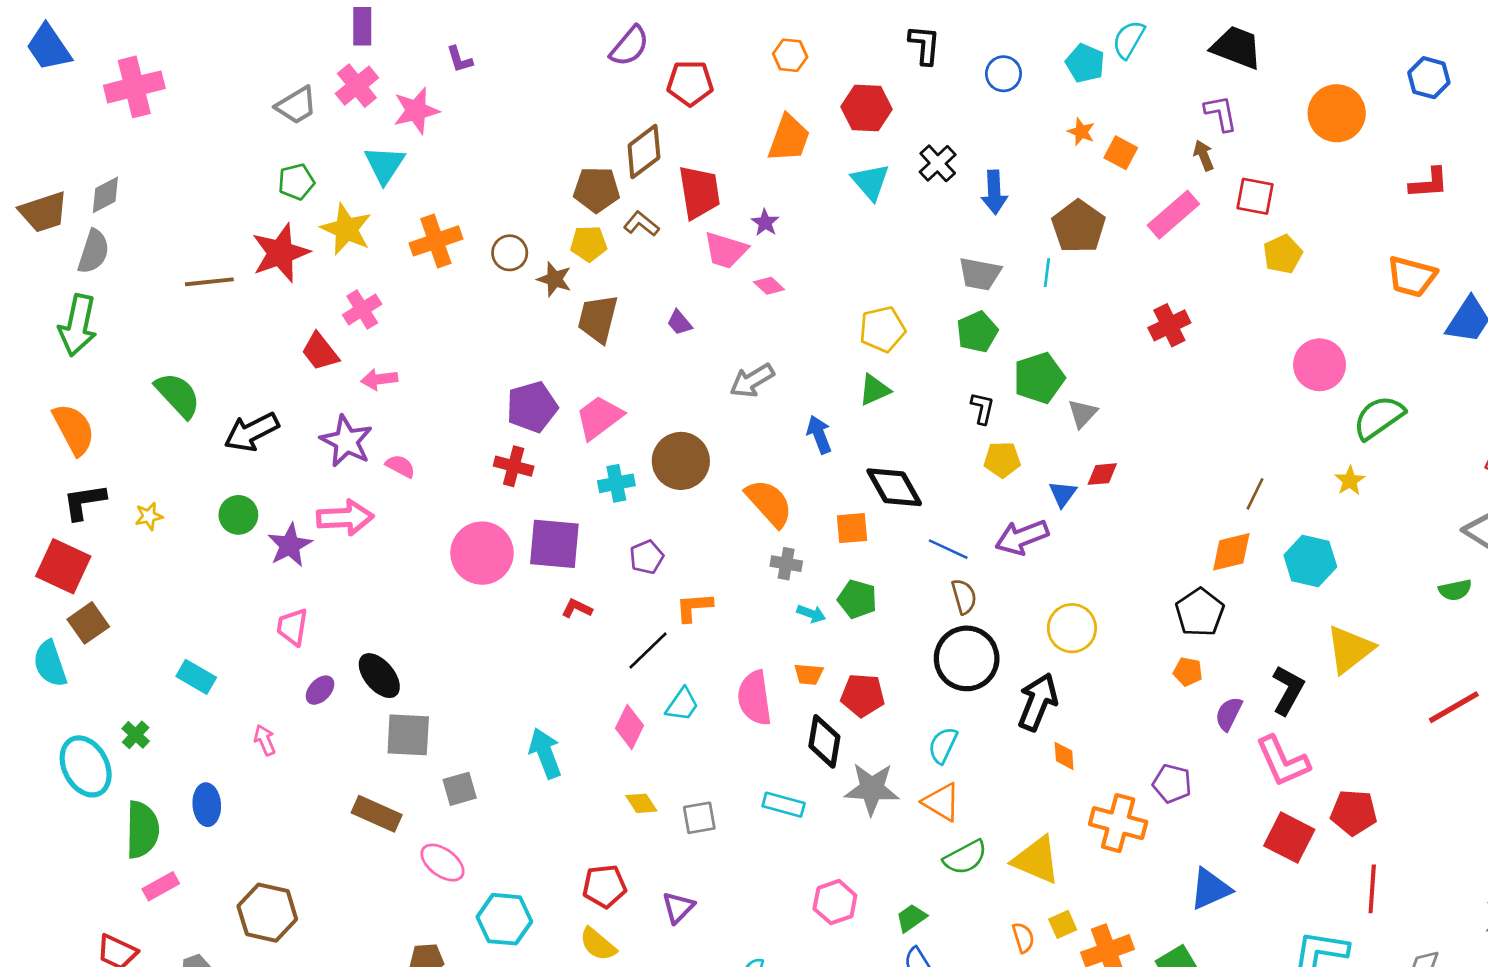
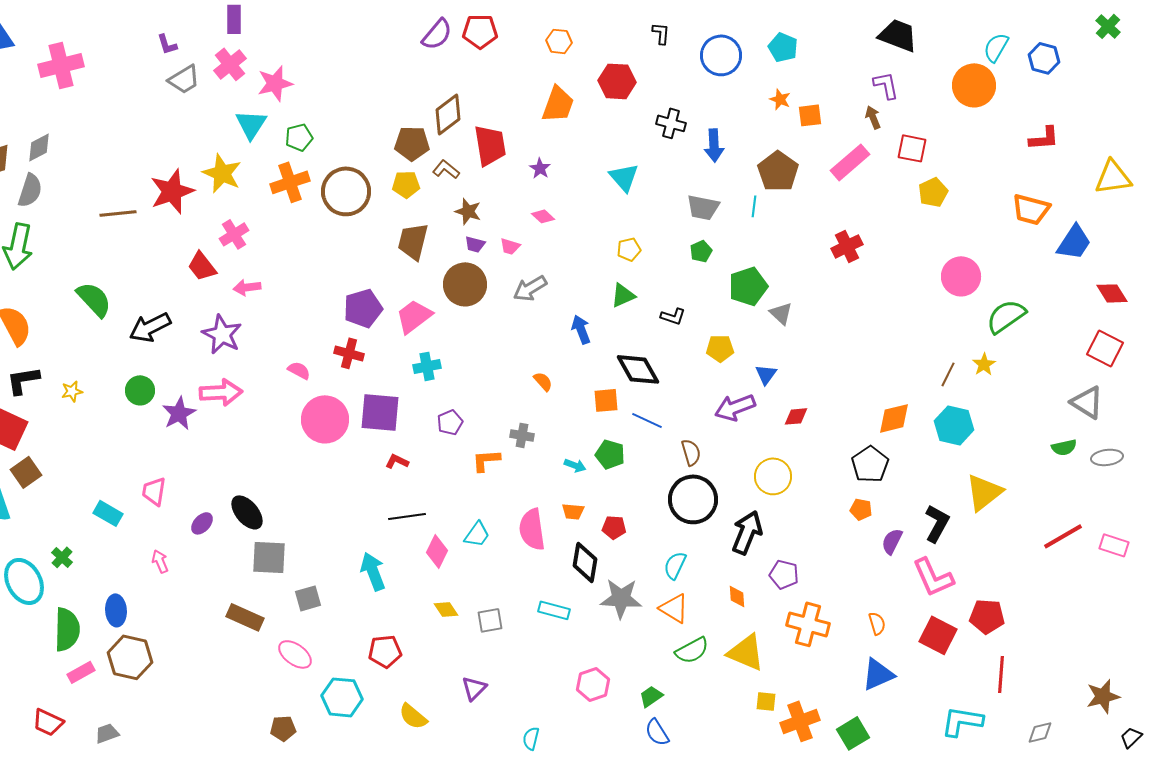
cyan semicircle: (1129, 40) -> (996, 47), moved
black L-shape: (924, 45) -> (661, 33), size x0.7
purple L-shape: (460, 59) -> (167, 44), moved
blue circle: (1003, 74) -> (721, 55), size x1.5
red pentagon: (690, 83) -> (480, 31), moved
orange square: (1121, 153) -> (810, 115), turned -35
black cross: (938, 163) -> (671, 123), turned -32
green pentagon: (296, 182) -> (299, 137), moved
cyan triangle: (870, 182) -> (624, 177), moved
pink trapezoid: (726, 250) -> (510, 246), moved, size x0.6
brown circle: (510, 253) -> (346, 191), size x1.8
brown star: (554, 279) -> (468, 211), moved
purple trapezoid: (680, 323) -> (475, 244), turned -35
yellow pentagon: (882, 329) -> (629, 249), size x0.7
green pentagon: (977, 332) -> (701, 251), size x0.7
black L-shape: (982, 408) -> (673, 316), moved, turned 95
gray triangle: (1082, 414) -> (781, 313), turned -30
brown circle: (681, 461) -> (465, 284), moved
pink semicircle: (400, 466) -> (299, 370), moved
red diamond: (1102, 474) -> (796, 416), moved
brown line: (1255, 494) -> (948, 374), moved
orange semicircle: (769, 503) -> (543, 381), size x0.5
blue line: (948, 549) -> (647, 420), moved
gray cross: (786, 564) -> (522, 435), moved
pink trapezoid: (292, 627) -> (154, 491), moved
black line: (648, 651) -> (407, 516), moved, turned 36
red pentagon: (863, 695) -> (614, 527), size x0.7
orange diamond: (1064, 756) -> (737, 596), moved
purple pentagon: (1172, 784) -> (784, 574), moved
red pentagon: (604, 886) -> (385, 651), moved
brown hexagon: (267, 913) -> (130, 657), moved
yellow square: (1063, 924) -> (766, 701), turned 30
orange semicircle: (1023, 938) -> (877, 623), moved

